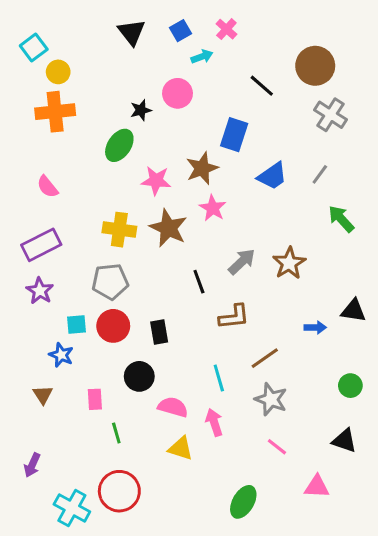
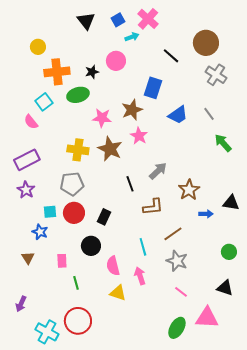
pink cross: (226, 29) -> (148, 19), size x1.5
cyan square: (34, 47) -> (44, 102), moved
orange cross: (55, 112) -> (57, 72), moved
green ellipse: (119, 145) -> (78, 95), turned 40
gray line: (320, 174) -> (209, 114), turned -72
brown star: (289, 263) -> (189, 190), moved
black rectangle: (159, 332) -> (104, 217), turned 35
pink semicircle: (173, 407) -> (113, 266), turned -120
pink triangle: (317, 487) -> (207, 318), size x1.4
green ellipse: (243, 502) -> (177, 328), moved

